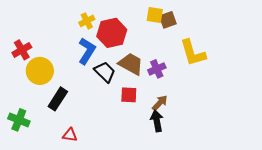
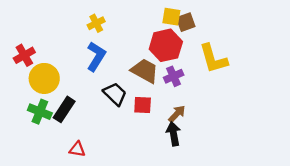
red hexagon: (112, 33) -> (166, 45), moved
black trapezoid: (105, 72) -> (115, 94), moved
green cross: (19, 120) -> (40, 112), moved

